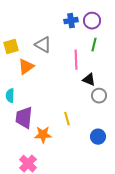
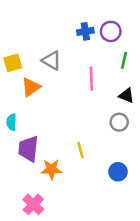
green line: (94, 45) -> (124, 60), moved
black triangle: (89, 80) -> (126, 96), moved

